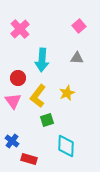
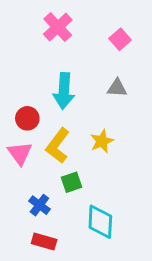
pink cross: (20, 29) -> (58, 27), moved
blue cross: (12, 141) -> (39, 205), moved

